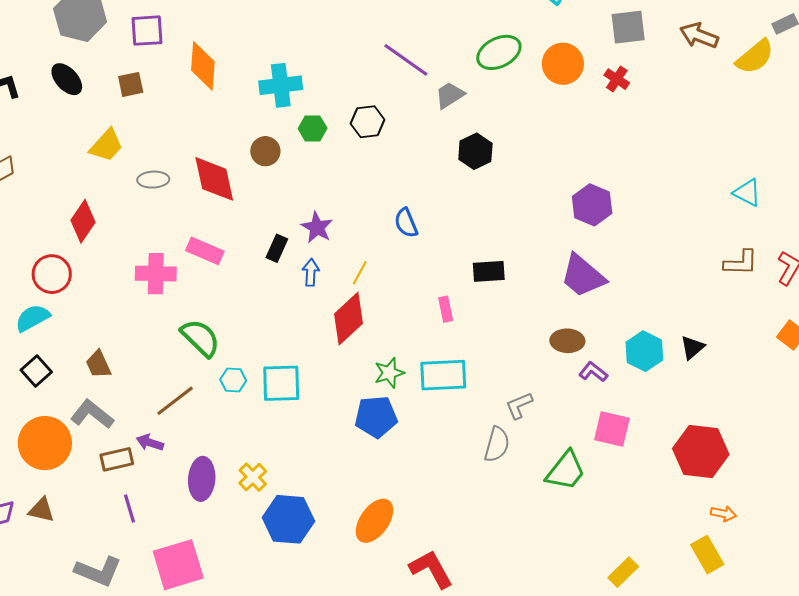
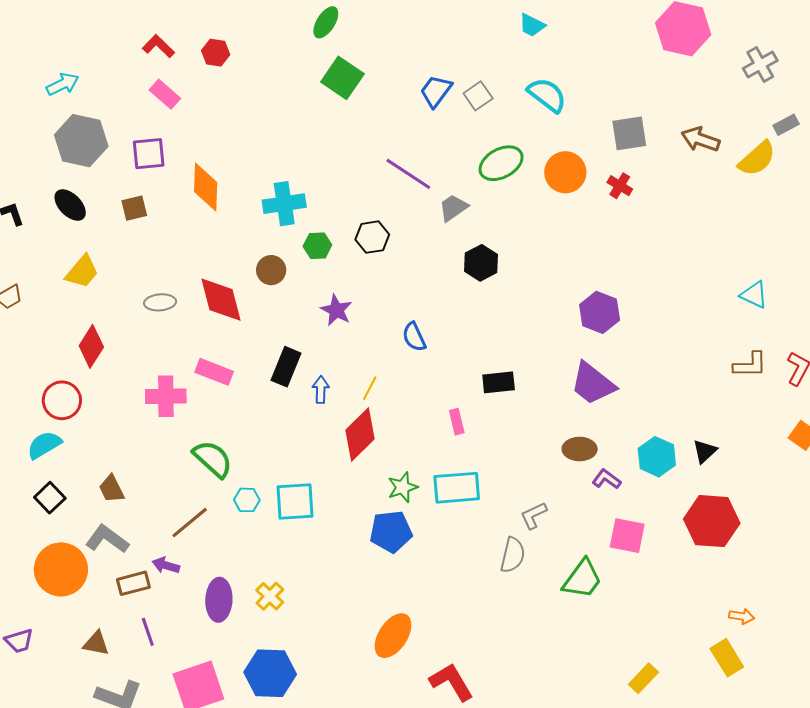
yellow trapezoid: (106, 145) -> (82, 272), moved
purple star: (317, 227) -> (336, 310), moved
black rectangle: (277, 248) -> (286, 367), size x1.4
red hexagon: (701, 451) -> (712, 521), moved
brown triangle: (42, 510) -> (96, 643), moved
blue hexagon: (288, 519) -> (270, 673), moved

